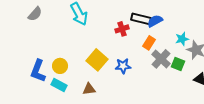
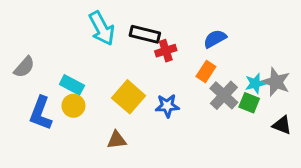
gray semicircle: (35, 14) -> (24, 67), moved
black rectangle: (141, 19) -> (145, 34), moved
cyan star: (182, 39) -> (255, 83), moved
cyan rectangle: (59, 85) -> (72, 85), moved

